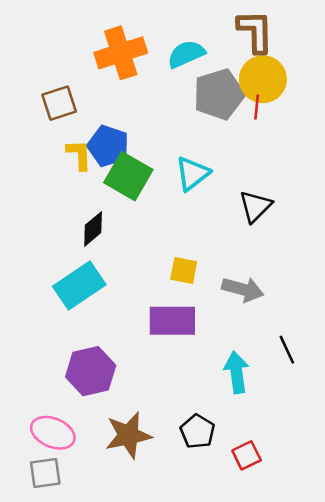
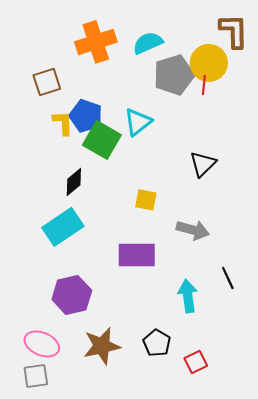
brown L-shape: (255, 31) -> (234, 31), moved
cyan triangle: (192, 174) -> (138, 122), moved
yellow square: (184, 270) -> (146, 200), moved

